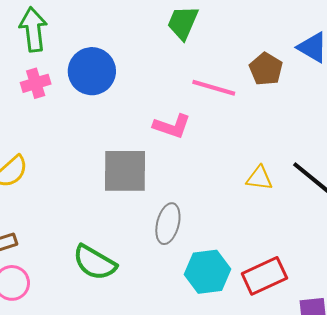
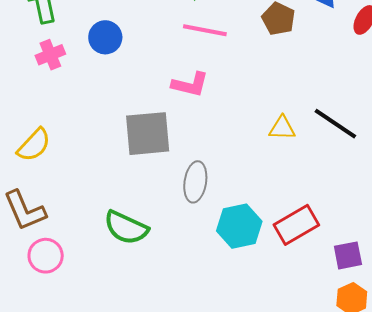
blue circle: (92, 71) -> (105, 37), size x0.7
pink line: (214, 88) -> (205, 30), moved

